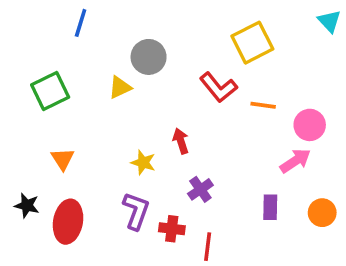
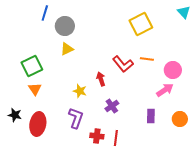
gray circle: (149, 57) -> (65, 26), moved
red L-shape: (218, 87) -> (123, 64), moved
green square: (50, 91) -> (32, 66), moved
red cross: (172, 229) -> (97, 136), moved

